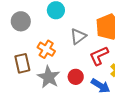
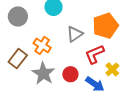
brown rectangle: (22, 63) -> (18, 59), turned 48

